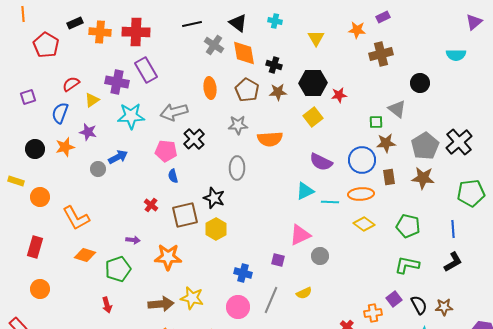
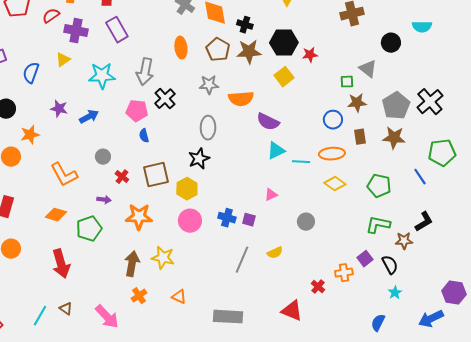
cyan semicircle: (456, 55) -> (422, 27), moved
purple cross: (117, 82) -> (76, 31), moved
red semicircle: (71, 84) -> (51, 16), moved
brown star: (278, 92) -> (249, 52), size x1.4
gray arrow: (174, 112) -> (145, 72), turned -64
purple star: (88, 132) -> (59, 109), moved
orange star: (65, 147) -> (30, 135), moved
blue circle: (362, 160) -> (333, 120), size x0.7
purple semicircle: (321, 162) -> (268, 122), moved
gray circle: (98, 169) -> (103, 157), moved
black star: (214, 198) -> (199, 159), moved, turned 30
red cross: (151, 205) -> (122, 177), moved
orange L-shape: (76, 218) -> (64, 175), moved
blue line: (453, 229) -> (420, 177), moved, turned -30
pink triangle: (300, 235) -> (271, 195), size x0.6
gray circle: (320, 256) -> (306, 222), moved
blue cross: (243, 273) -> (227, 218), moved
brown arrow: (161, 304) -> (132, 264), turned -75
red arrow: (107, 305) -> (61, 264), moved, size x1.8
pink circle: (238, 307) -> (190, 221), moved
brown star: (444, 307) -> (404, 241), moved

